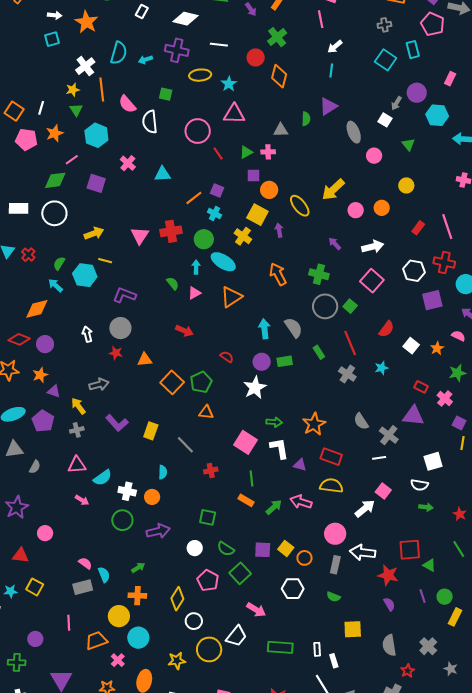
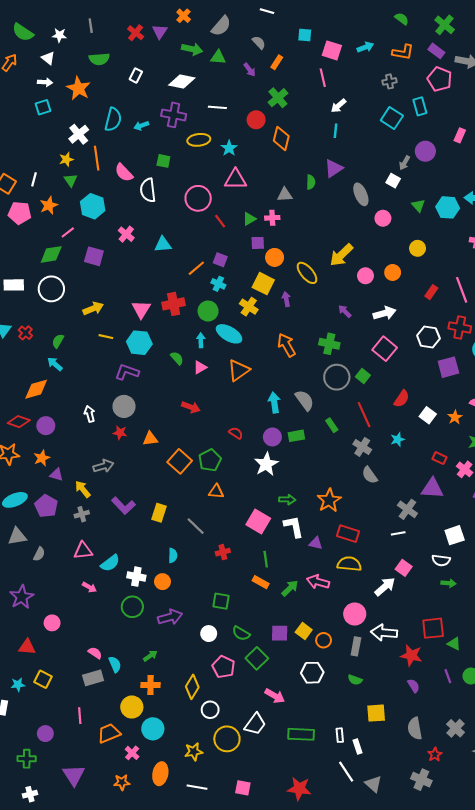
cyan hexagon: (437, 115) -> (448, 207), moved
cyan hexagon: (85, 275) -> (139, 343), moved
gray semicircle: (361, 421) -> (370, 475), moved

